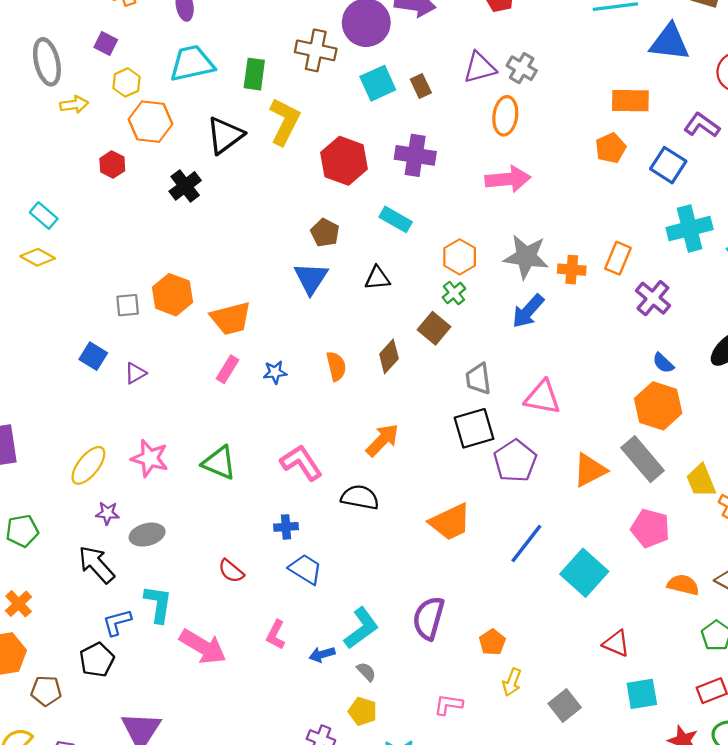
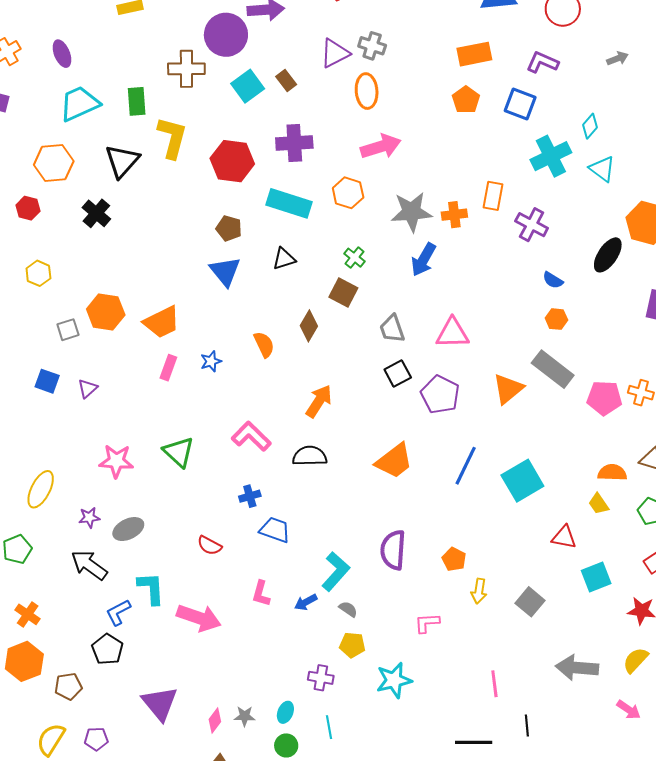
yellow hexagon: (126, 82) -> (38, 273), moved
cyan rectangle: (396, 219) -> (289, 203), size x1.5
orange hexagon: (460, 257) -> (348, 193), moved
orange hexagon: (658, 406) -> (556, 319), size x0.5
black square: (474, 428) -> (398, 374), size x0.7
green triangle: (219, 463) -> (179, 452), turned 32
yellow ellipse: (88, 465) -> (41, 489), moved
yellow trapezoid: (701, 481) -> (599, 504), moved, size x0.7
pink pentagon: (650, 528) -> (604, 398), moved
cyan square: (584, 573) -> (522, 481), turned 30

